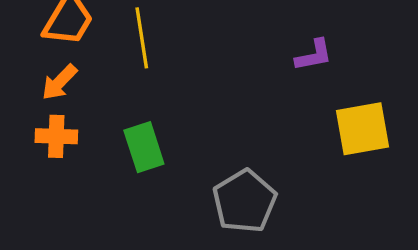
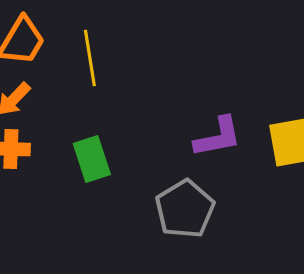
purple L-shape: (314, 55) -> (218, 137), moved, size x1.4

